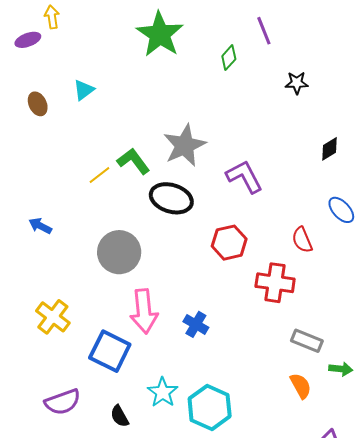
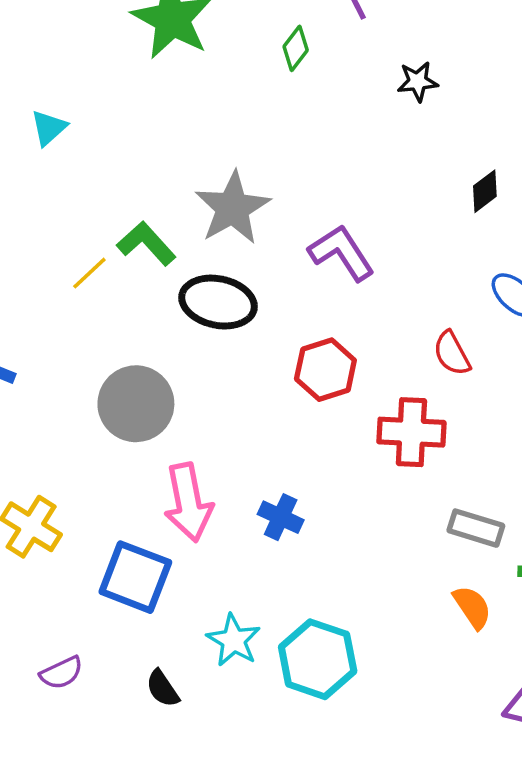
purple semicircle: (63, 402) -> (61, 673), size x0.7

